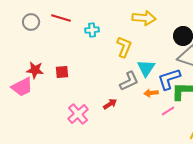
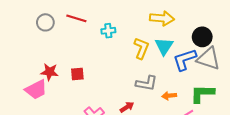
cyan triangle: (146, 68) -> (164, 46), moved
blue L-shape: (169, 79) -> (185, 60), moved
gray L-shape: (129, 81) -> (146, 83), turned 35

